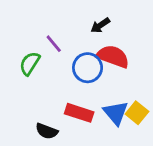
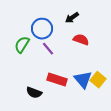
purple line: (54, 44) -> (48, 49), moved
red semicircle: (113, 56) -> (81, 40), size x0.7
blue circle: (88, 68) -> (42, 29), moved

